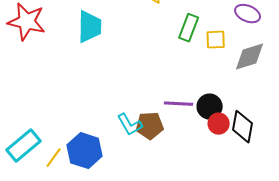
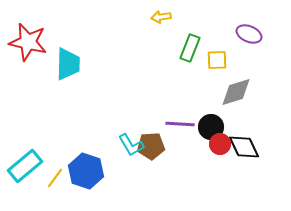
cyan trapezoid: (90, 27) -> (68, 64), moved
gray diamond: (250, 57) -> (236, 92), moved
black diamond: (243, 127) -> (244, 147), turned -36

